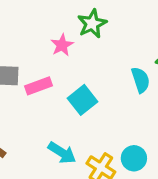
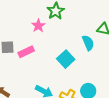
cyan square: (83, 100) -> (66, 59), moved

